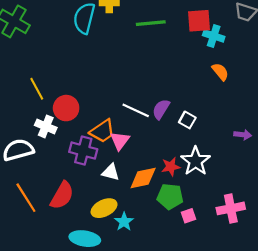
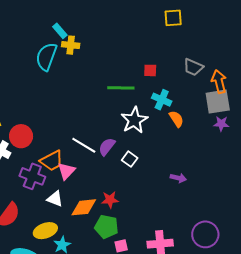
red square: (199, 21) -> (150, 70), size x0.6
green line: (151, 23) -> (121, 88), moved
cyan cross: (214, 36) -> (162, 100), moved
orange semicircle: (220, 72) -> (176, 119), moved
white star: (196, 161) -> (134, 120), moved

